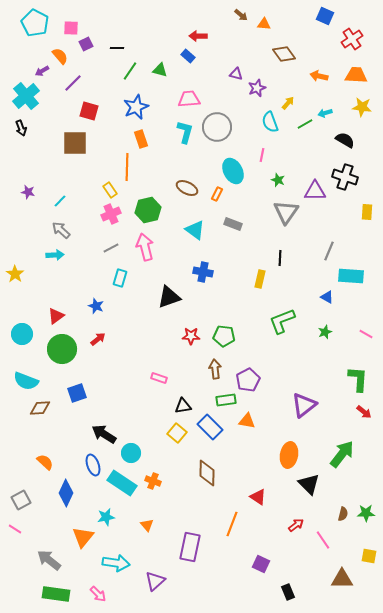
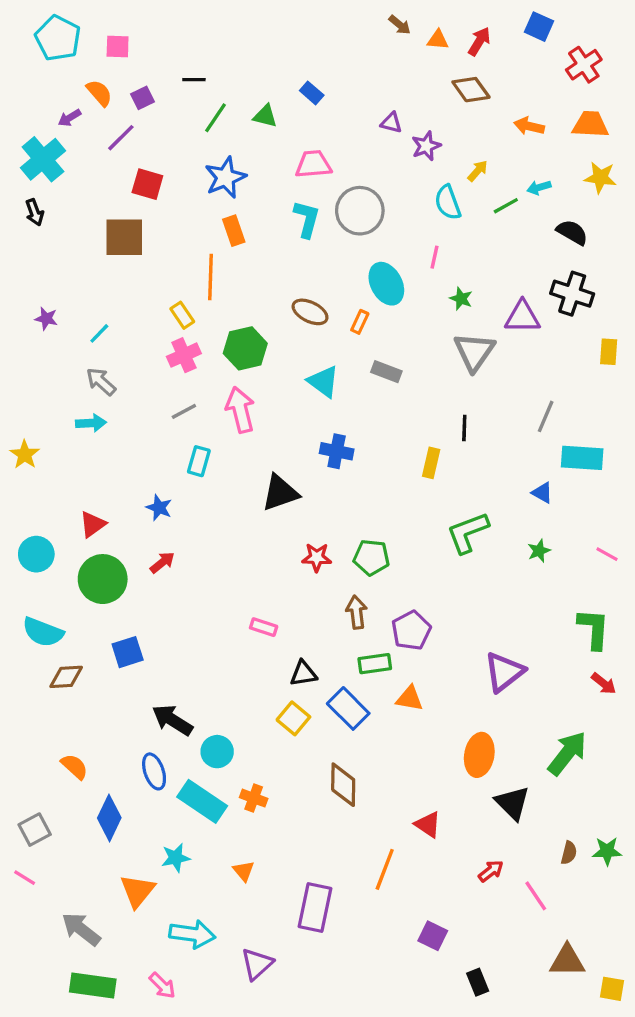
red arrow: (198, 36) -> (479, 41), moved, turned 120
purple square: (86, 44) -> (142, 98), moved
yellow square: (369, 556) -> (612, 989), moved

